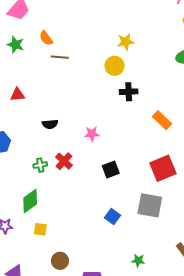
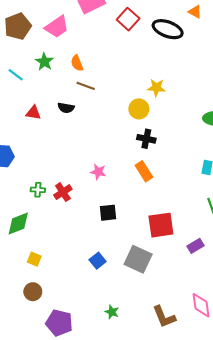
orange rectangle: (162, 120) -> (144, 171), moved
black semicircle: (50, 124) -> (66, 108), moved
yellow square: (40, 229) -> (34, 259), moved

